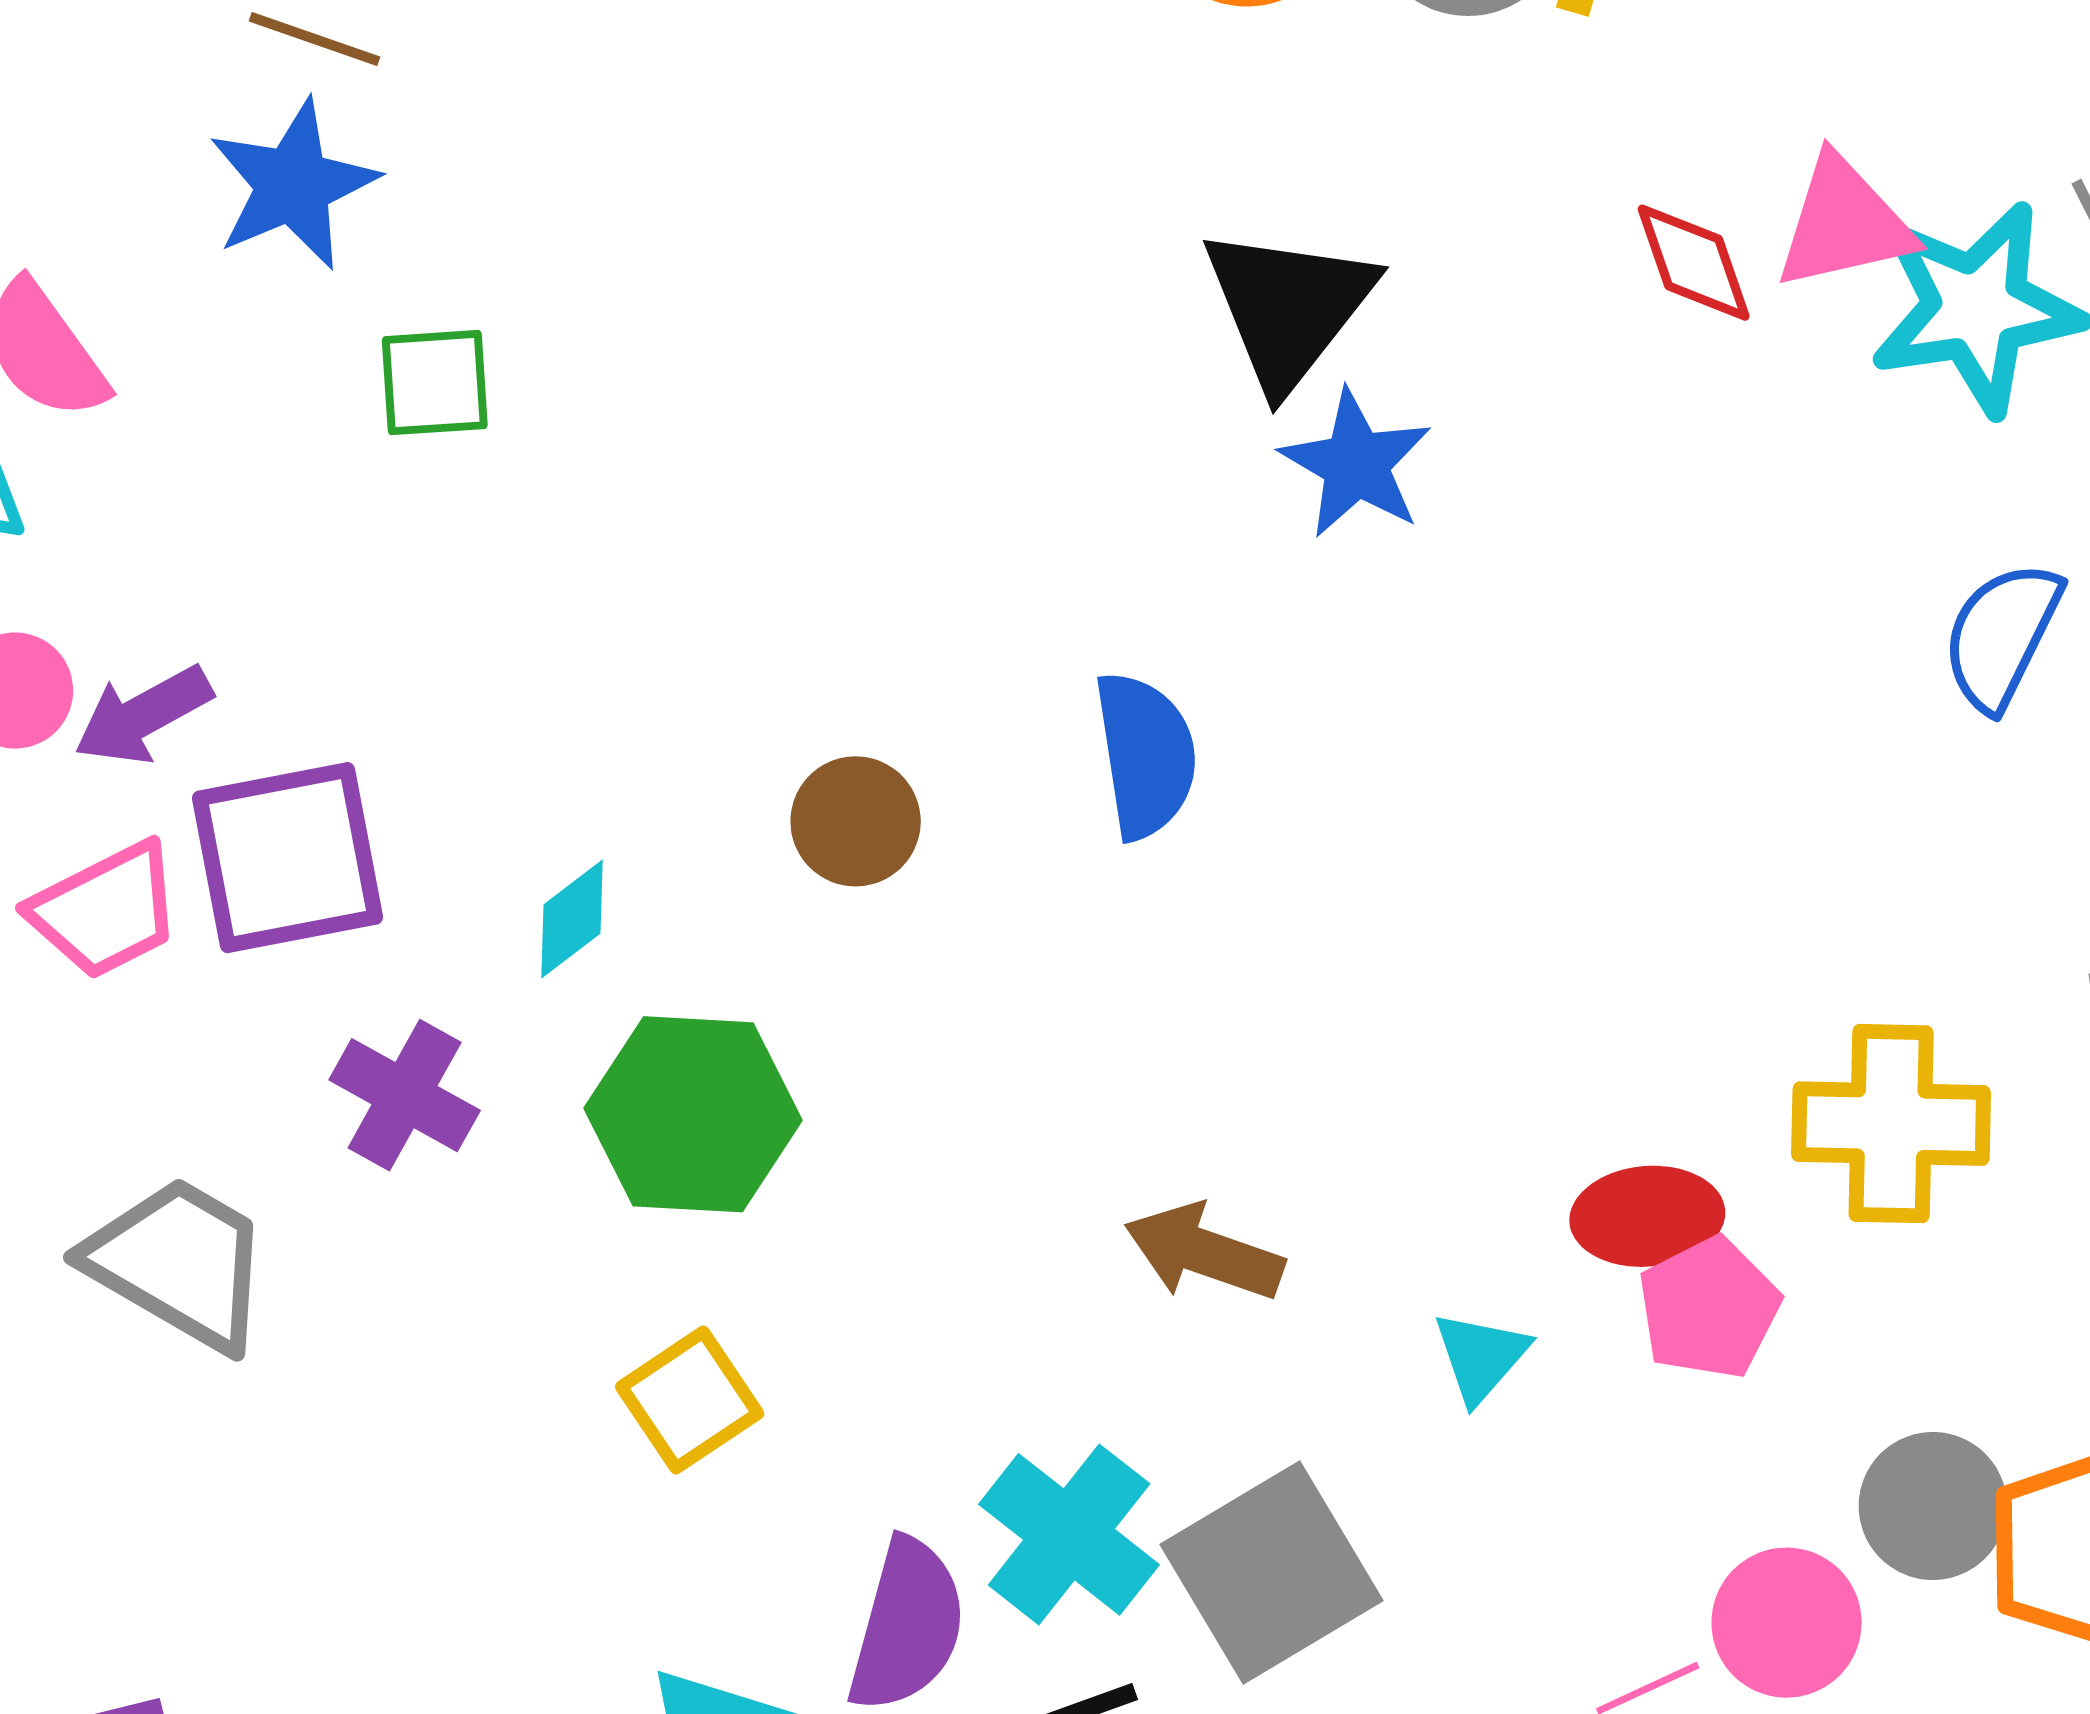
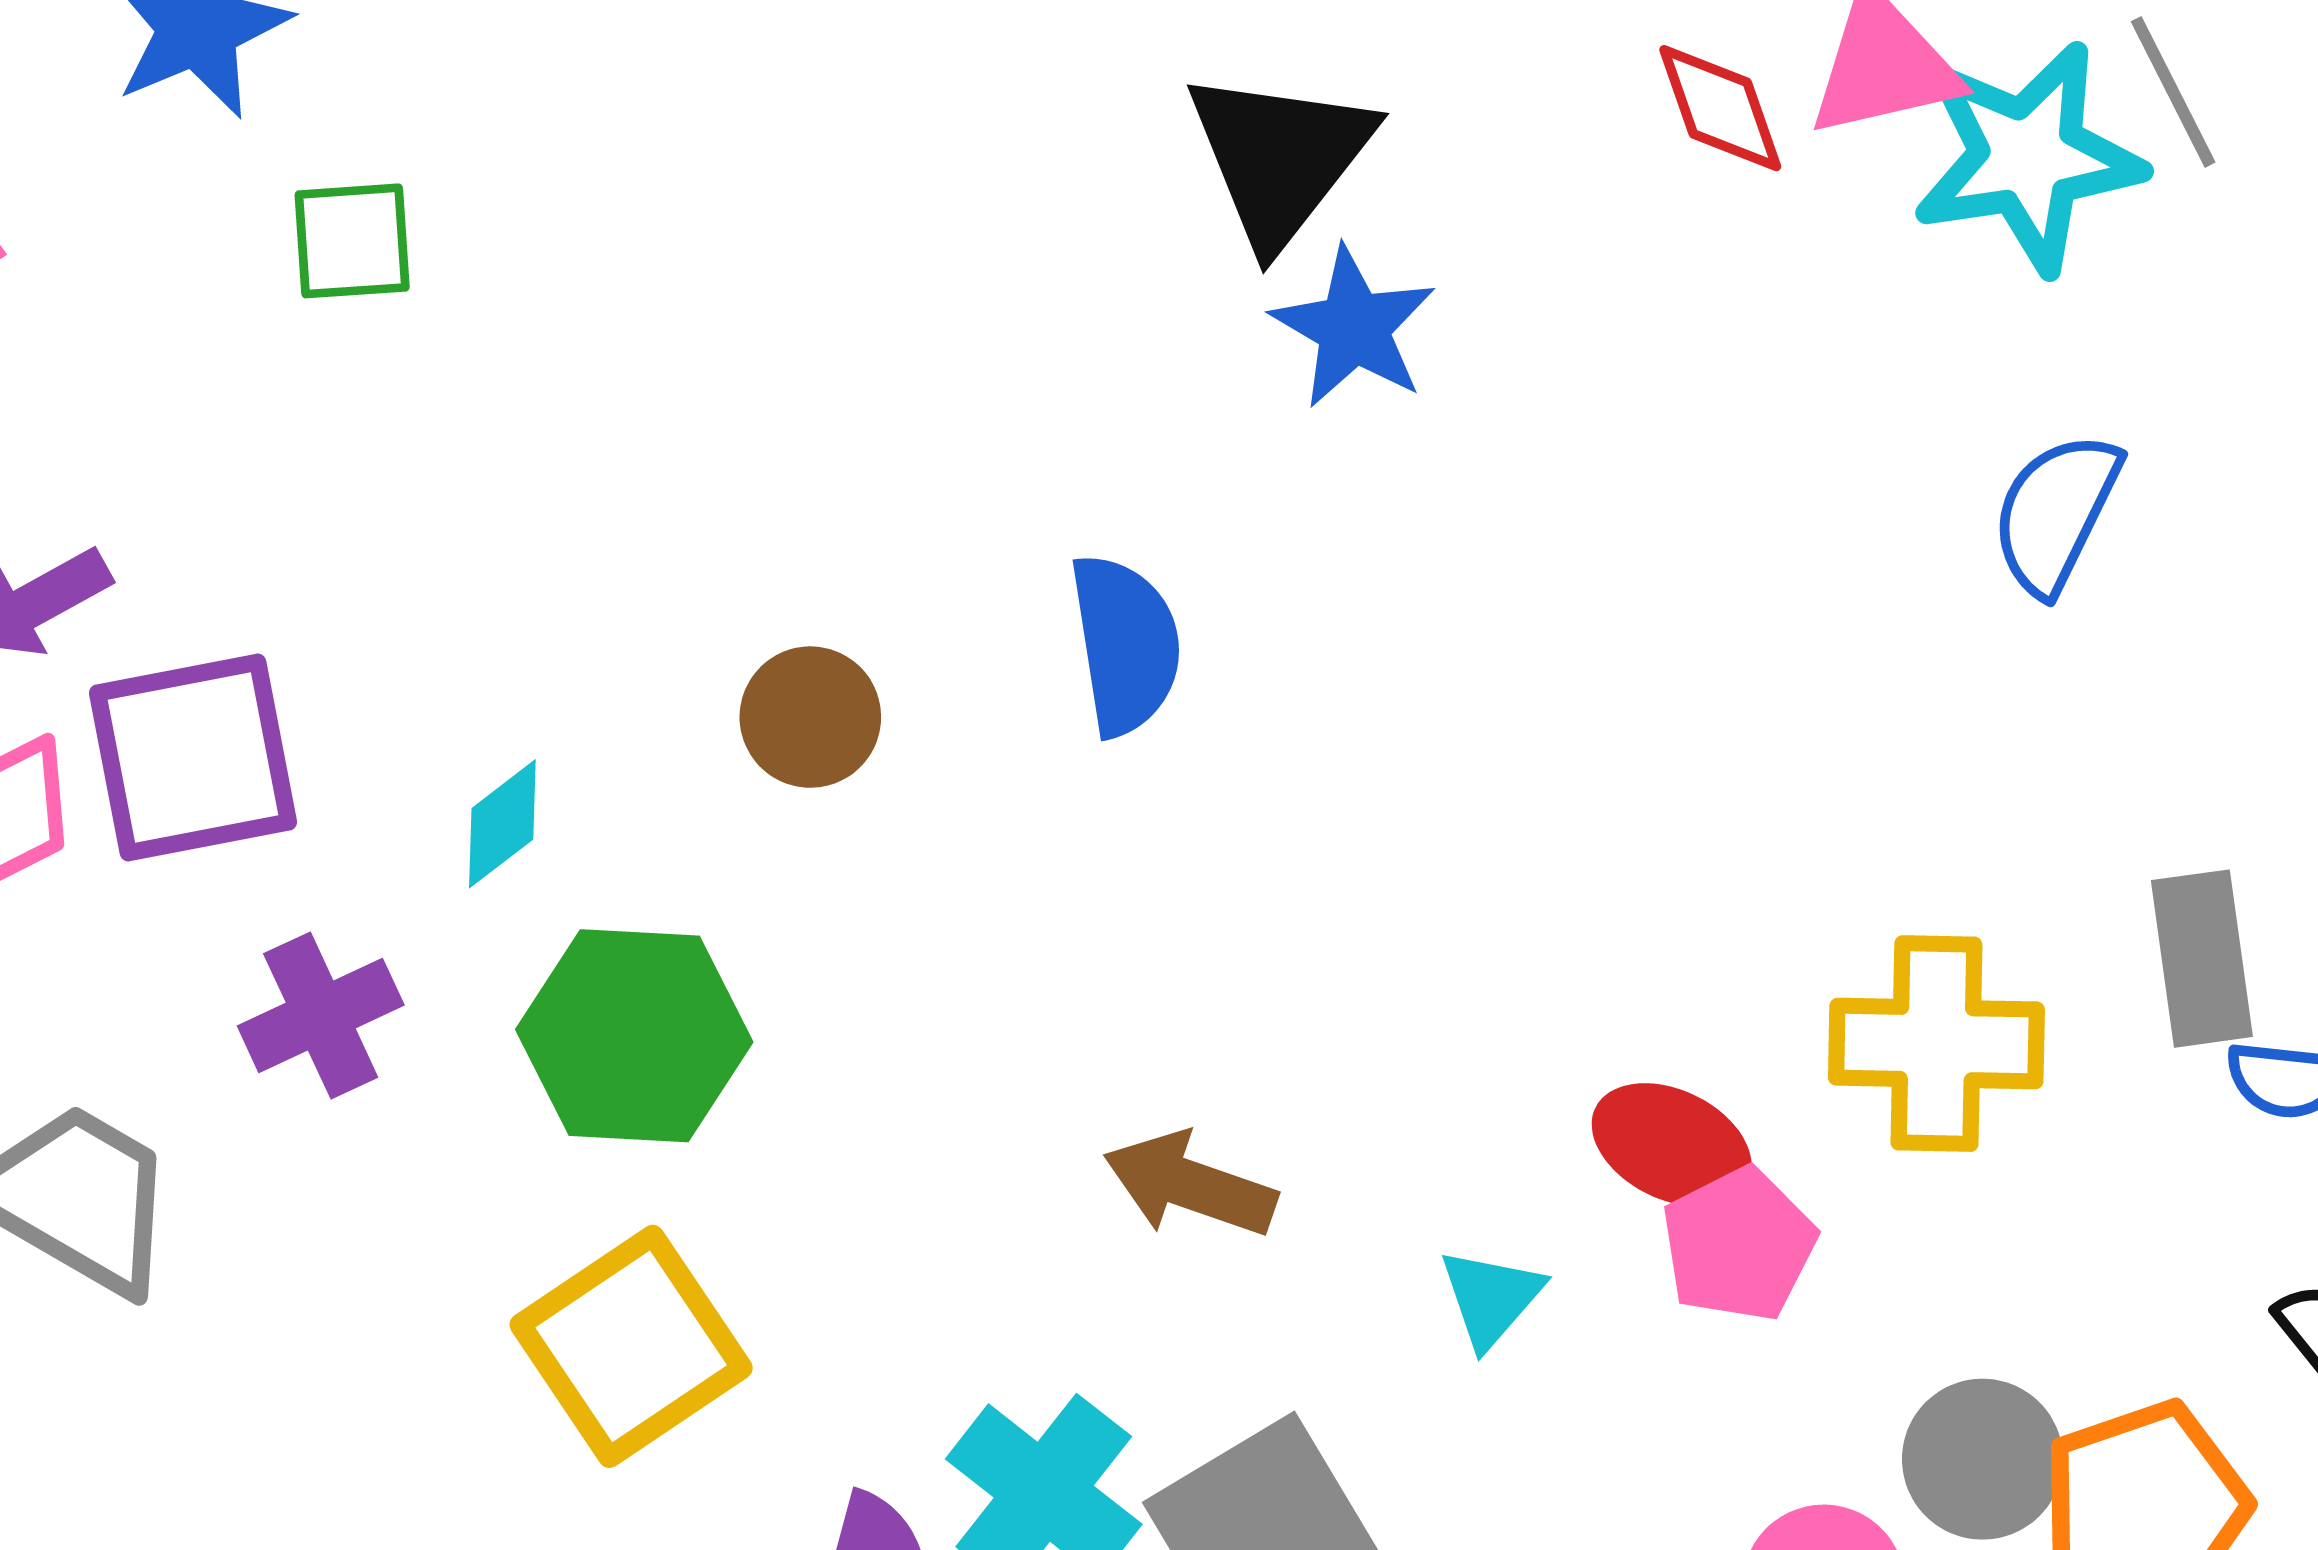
purple cross: (405, 1095) -> (321, 1015), turned 36
red ellipse: (1647, 1216) -> (1672, 1145), turned 31
yellow square: (690, 1400) -> (631, 1346), size x1.5

